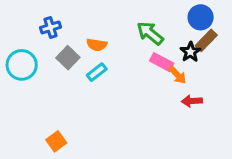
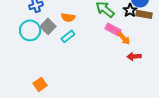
brown rectangle: (206, 40) -> (144, 14), turned 56
black star: (190, 52) -> (130, 10), moved
cyan circle: (22, 65) -> (30, 30), moved

